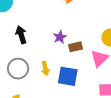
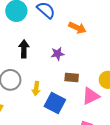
purple star: (60, 37) -> (58, 54), moved

